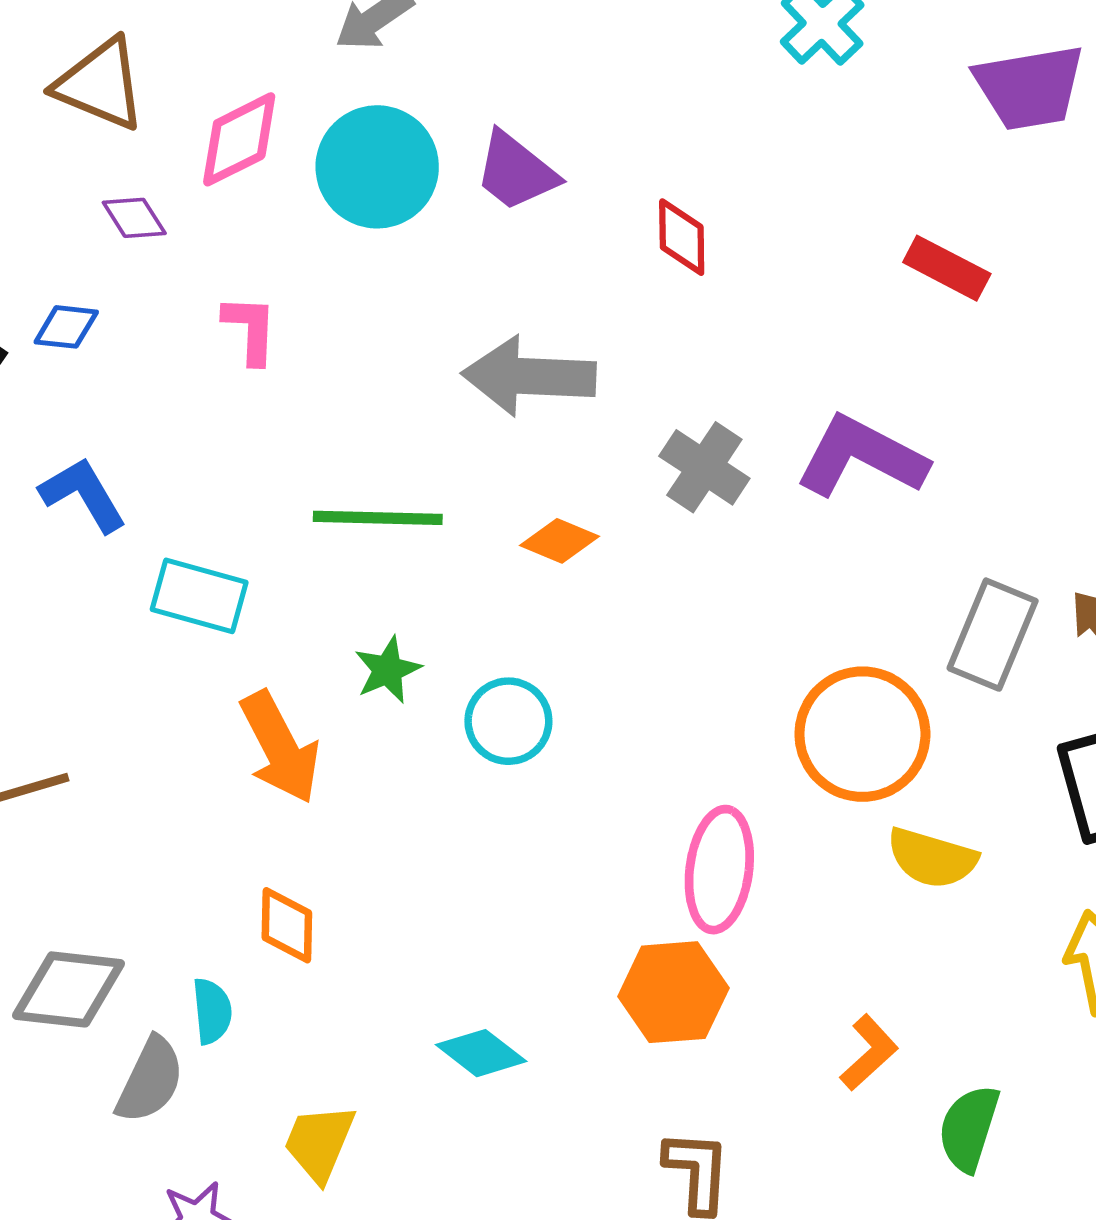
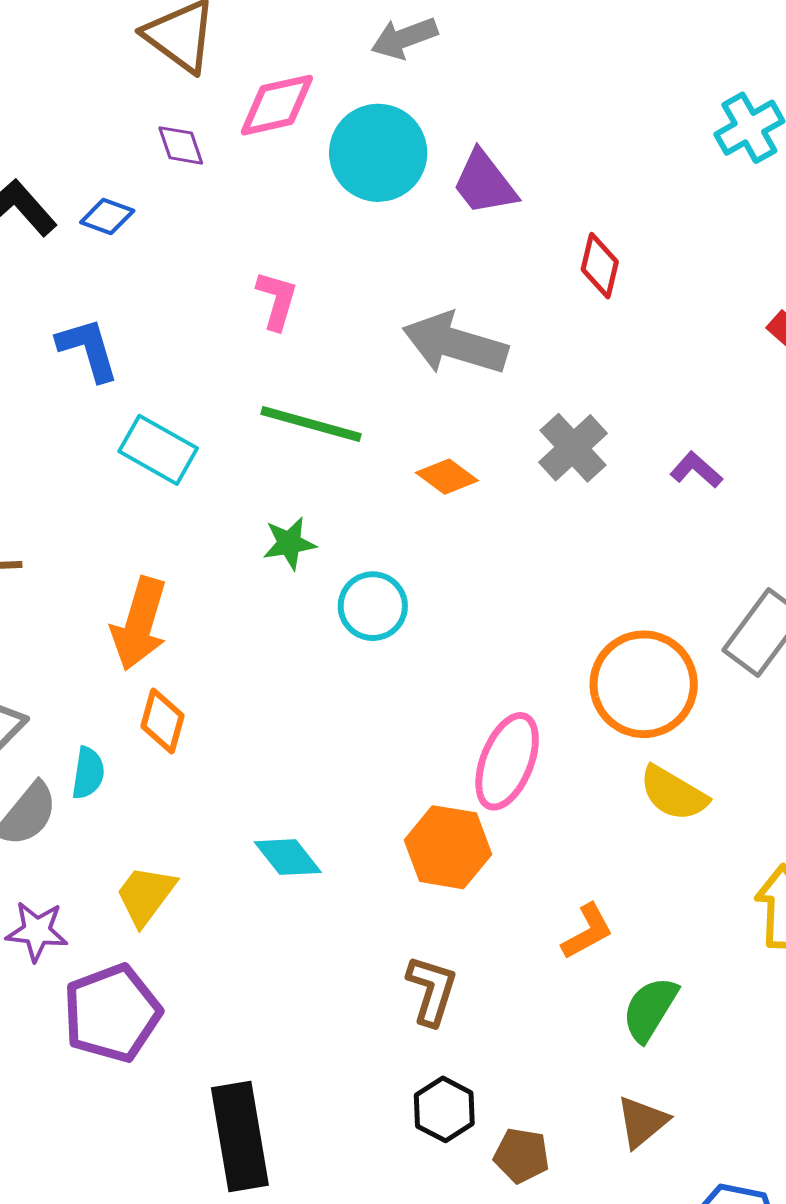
pink L-shape: (250, 329) -> (277, 300), moved
purple L-shape: (861, 457) -> (696, 470), size x0.5
orange arrow: (280, 747) -> (139, 624), moved, turned 30

